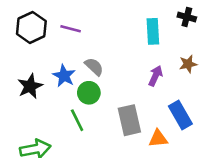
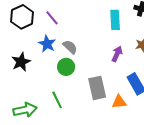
purple line: (71, 29) -> (52, 18), turned 35
blue star: (64, 76) -> (47, 44), moved
green line: (77, 120) -> (57, 100), moved

